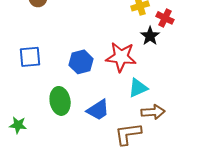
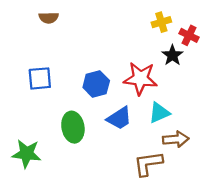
blue trapezoid: (98, 110) -> (119, 118), moved
green star: (18, 125) -> (27, 154), size x1.5

